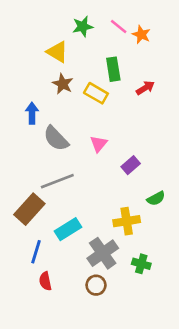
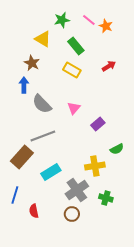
green rectangle: (113, 69) -> (76, 46), moved, turned -30
brown star: (63, 84) -> (32, 63), moved
blue line: (36, 252) -> (15, 195), moved

